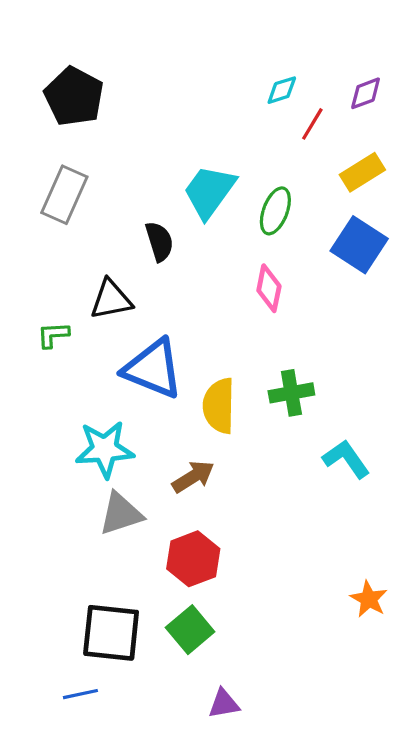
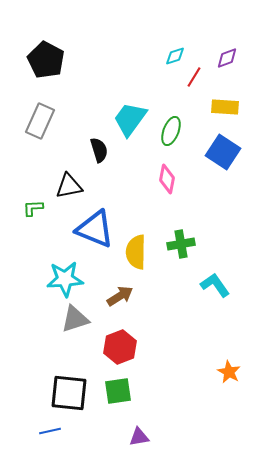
yellow rectangle: (362, 172) -> (225, 107), turned 36
green square: (190, 630) -> (118, 391), turned 32

